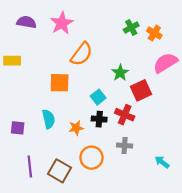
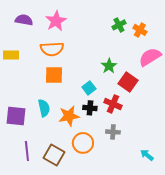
orange semicircle: (82, 54) -> (52, 49), moved, turned 50
red square: (141, 90) -> (128, 82), turned -30
purple square: (18, 128) -> (16, 116), size x1.5
orange star: (76, 128) -> (69, 116), size x1.5
cyan arrow: (162, 162) -> (147, 155), moved

